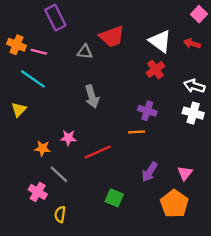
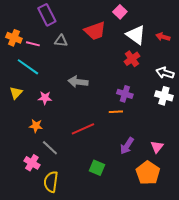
pink square: (199, 14) -> (120, 12), moved
gray triangle: (85, 52) -> (61, 41), moved
gray arrow: (92, 97) -> (78, 82), turned 114
pink star: (68, 138) -> (45, 98), moved
yellow semicircle: (60, 214) -> (51, 182), size x1.5

